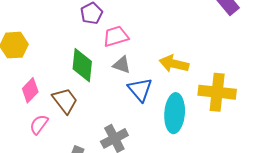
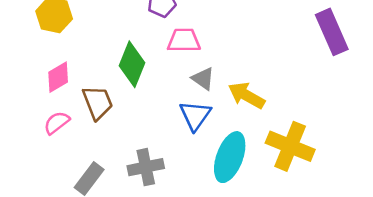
gray triangle: (122, 65) -> (203, 79), moved

